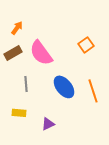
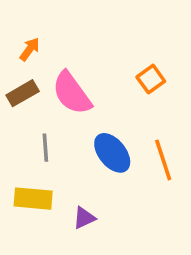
yellow rectangle: (19, 113) -> (33, 199), size x1.5

